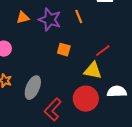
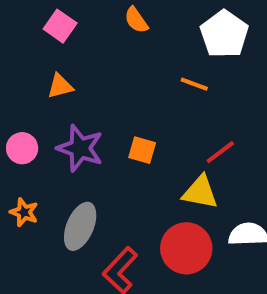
orange line: (79, 17) -> (194, 84), moved, turned -48
purple star: (50, 20) -> (80, 148), moved

